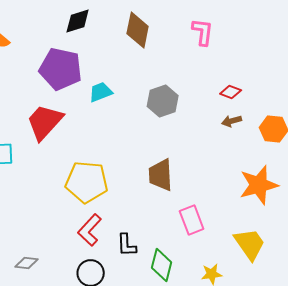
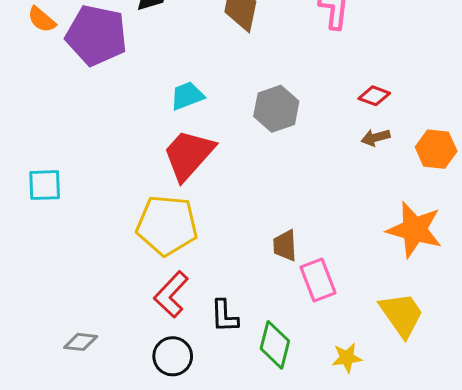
purple pentagon: (61, 69) -> (96, 35), moved
red trapezoid: (45, 122) -> (189, 155), moved
brown trapezoid: (161, 175) -> (285, 245), moved, size x0.7
orange star: (259, 185) -> (414, 230), turned 30

